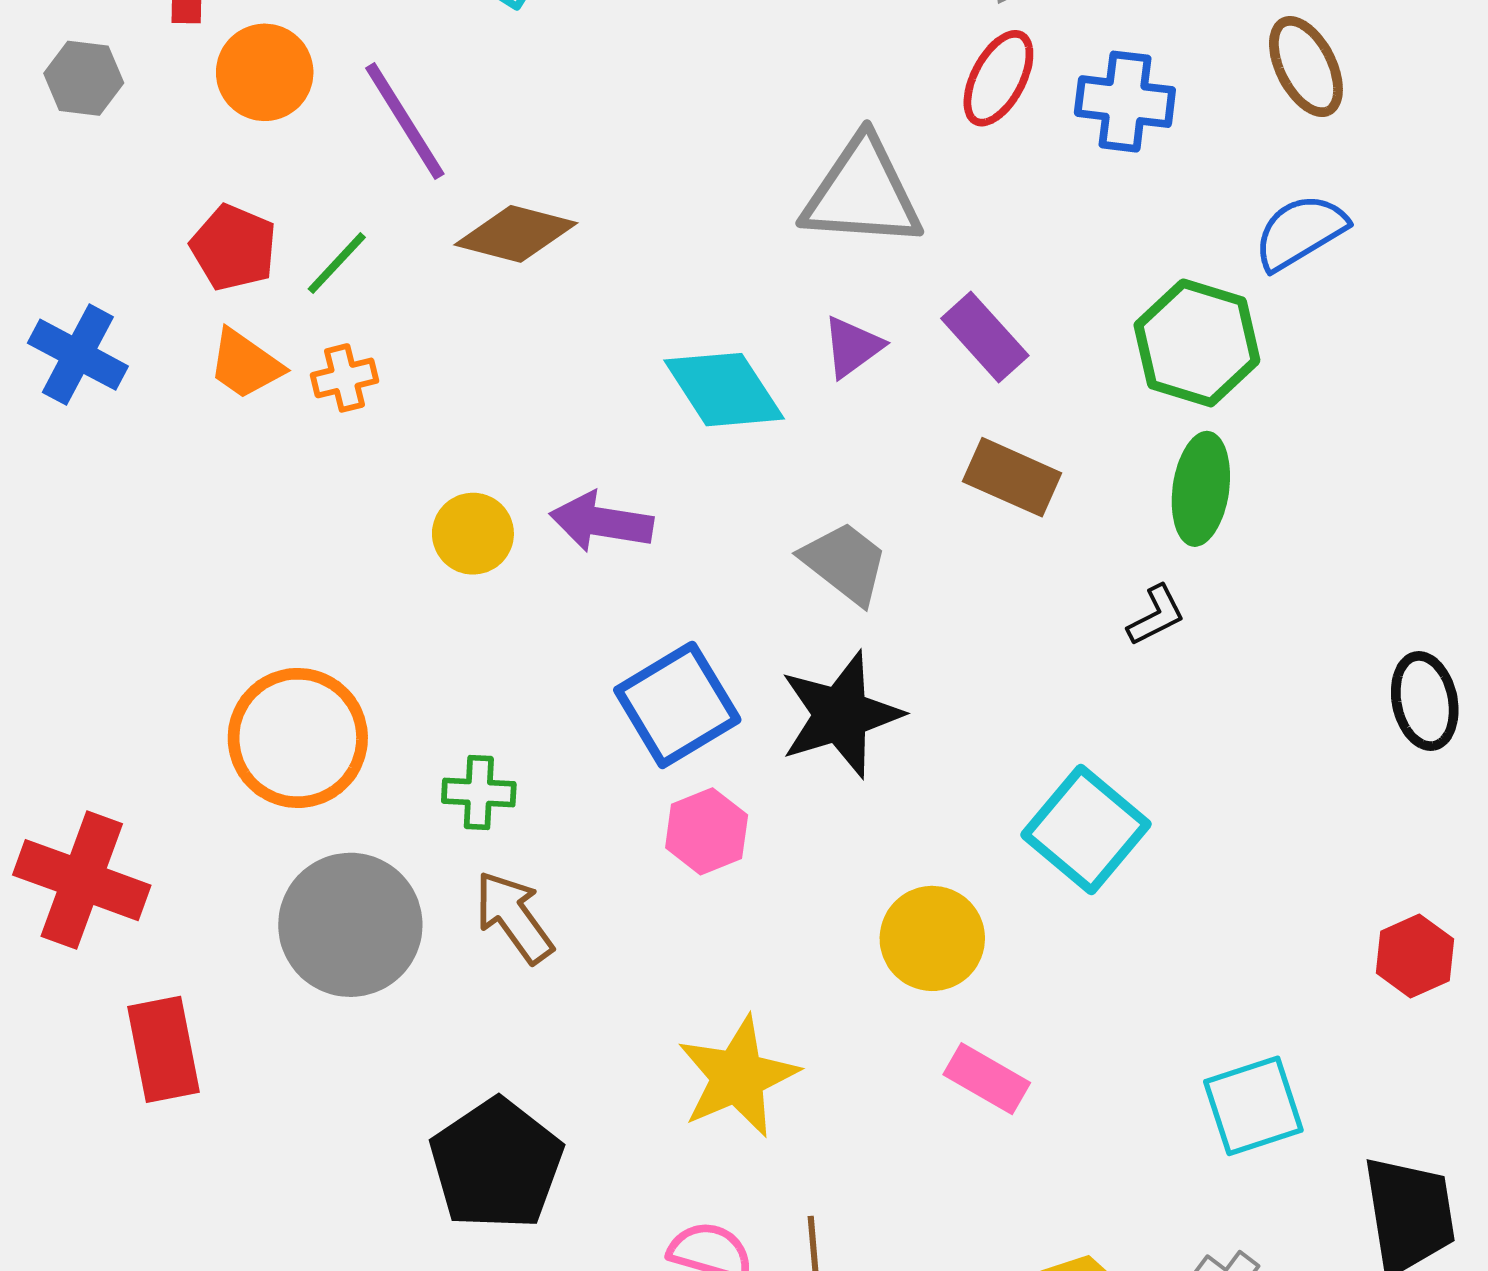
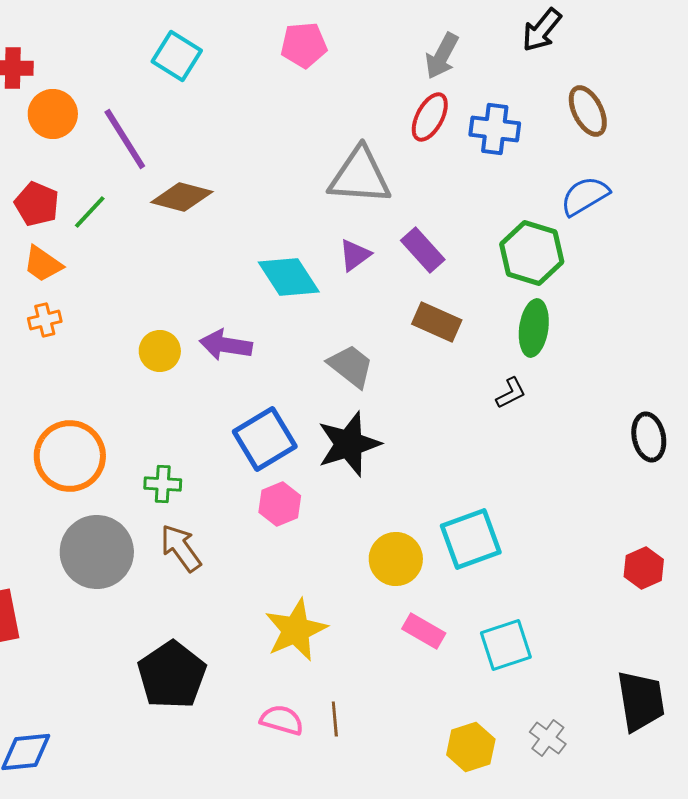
orange cross: (345, 378) -> (45, 320), moved
cyan square: (1086, 829) -> (471, 539), moved, turned 30
cyan square: (1253, 1106) -> (506, 645), moved

